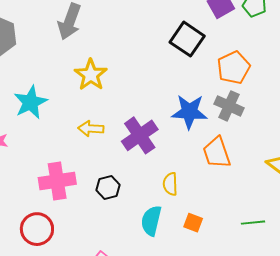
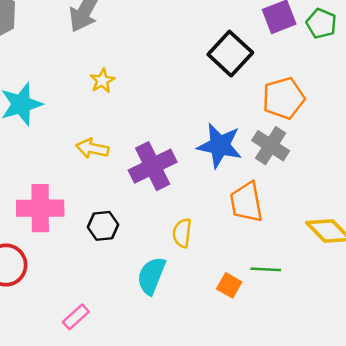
yellow star: (91, 75) -> (102, 81), size x0.6
orange square: (193, 223) -> (229, 285), moved
green line: (253, 223) -> (266, 269), moved

